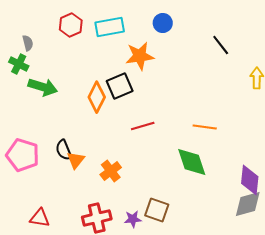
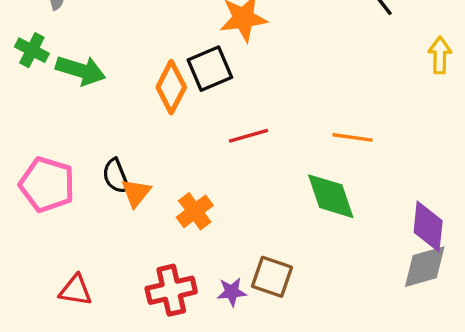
green cross: (19, 64) -> (32, 50), moved

